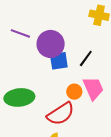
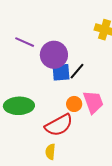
black line: (86, 58) -> (77, 71), moved

